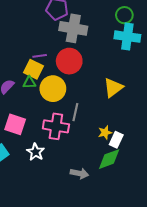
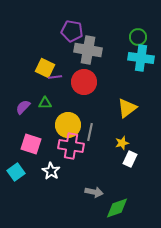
yellow square: (33, 69) -> (45, 68), moved
yellow circle: (53, 89) -> (68, 125), moved
yellow star: (105, 133) -> (122, 143), moved
green diamond: (109, 159) -> (117, 208), moved

